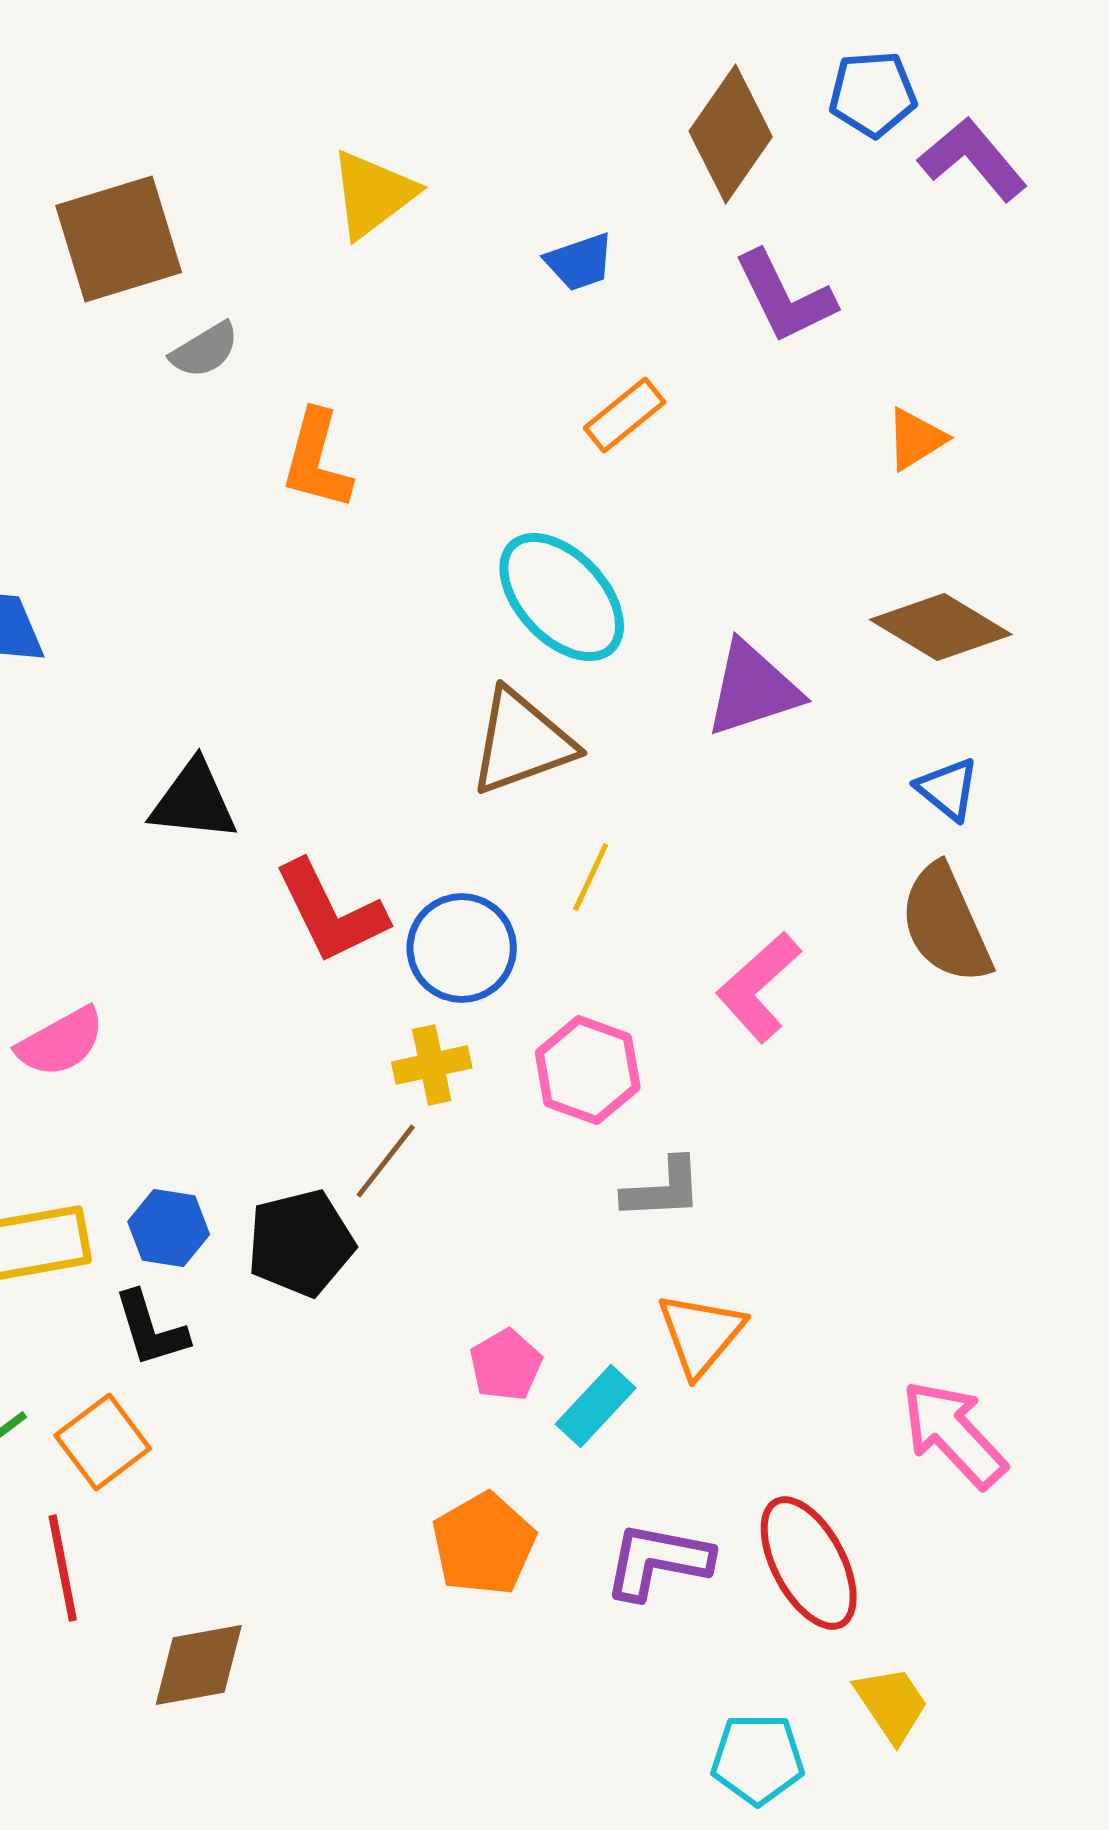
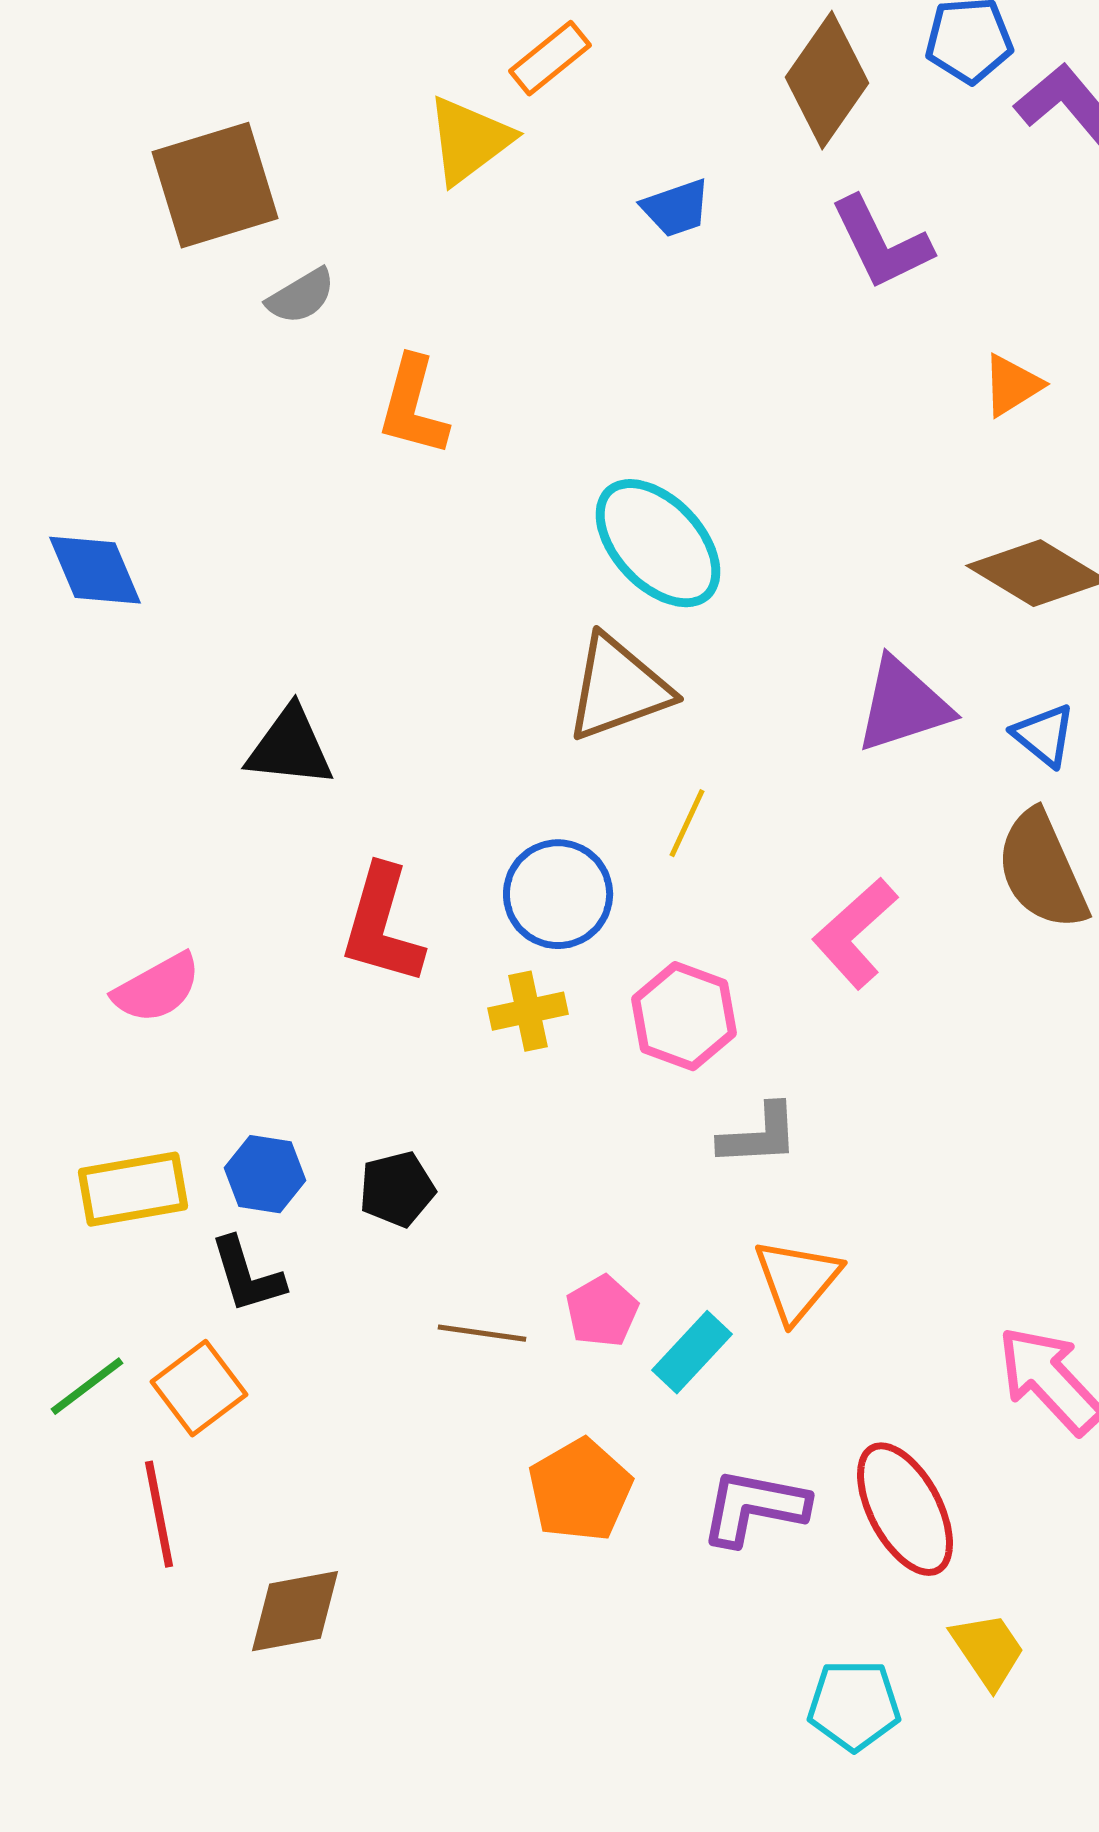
orange rectangle: (625, 415) -> (550, 58), moved
purple triangle: (753, 689) -> (903, 705), moved
red L-shape: (331, 912) -> (382, 925), moved, turned 42
brown line: (386, 1161) -> (482, 1333), moved, turned 60
black pentagon: (301, 1243) -> (397, 1189), size x0.7

